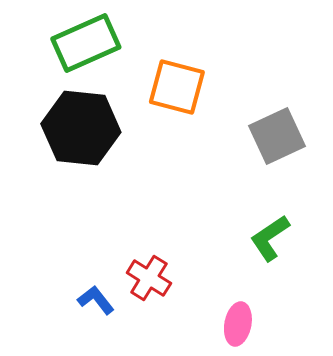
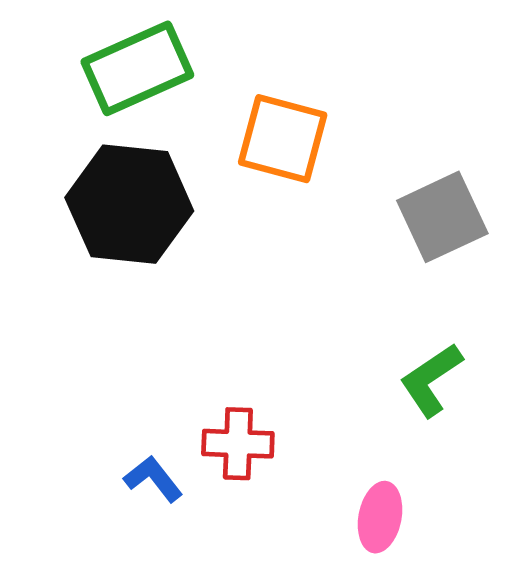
red cross: (149, 278) -> (238, 444), turned -30

